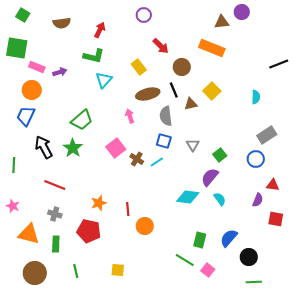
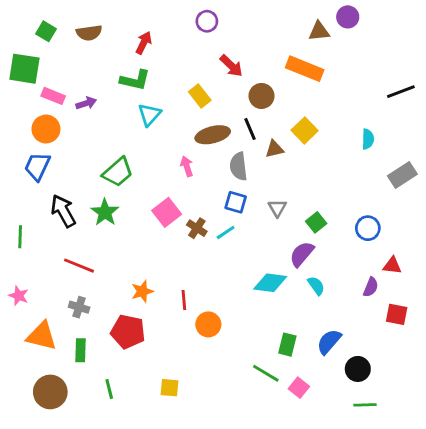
green square: (23, 15) -> (46, 31), moved
gray rectangle: (267, 135) -> (402, 175), moved

